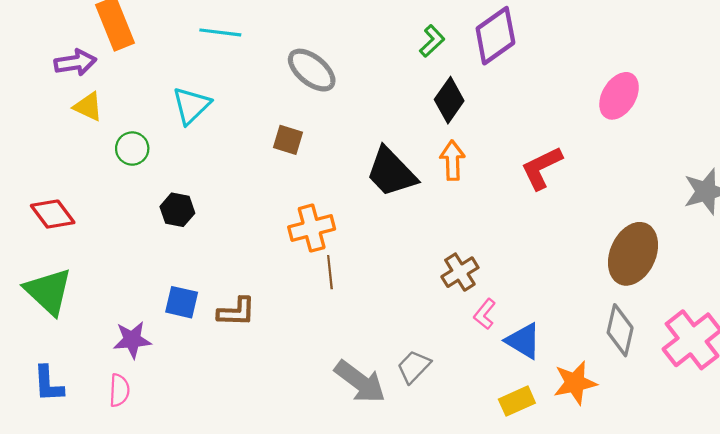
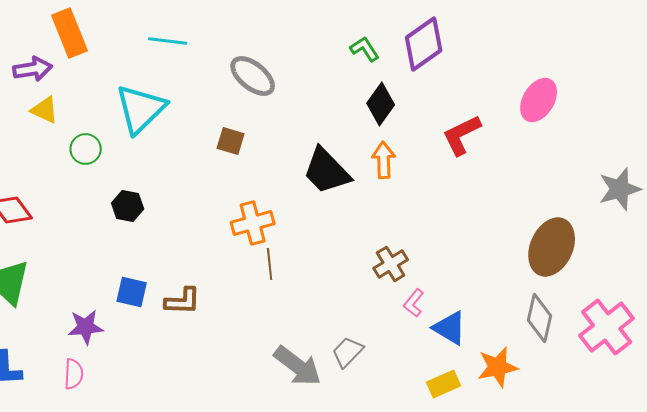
green L-shape: (432, 41) -> (365, 49), turned -80
cyan triangle: (191, 106) -> (141, 109), size x1.4
red L-shape: (542, 168) -> (462, 135), moved

